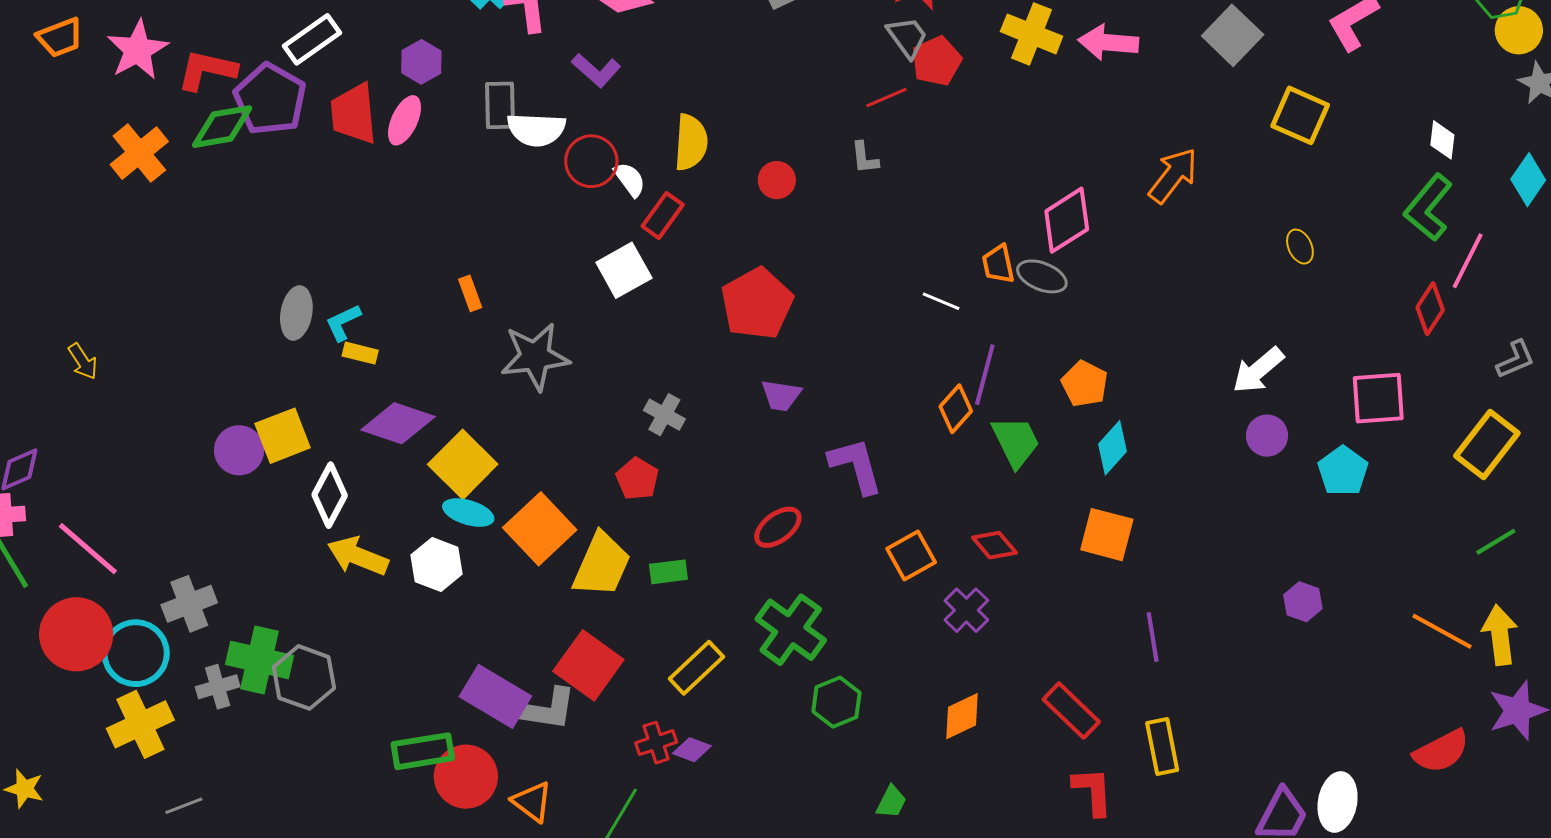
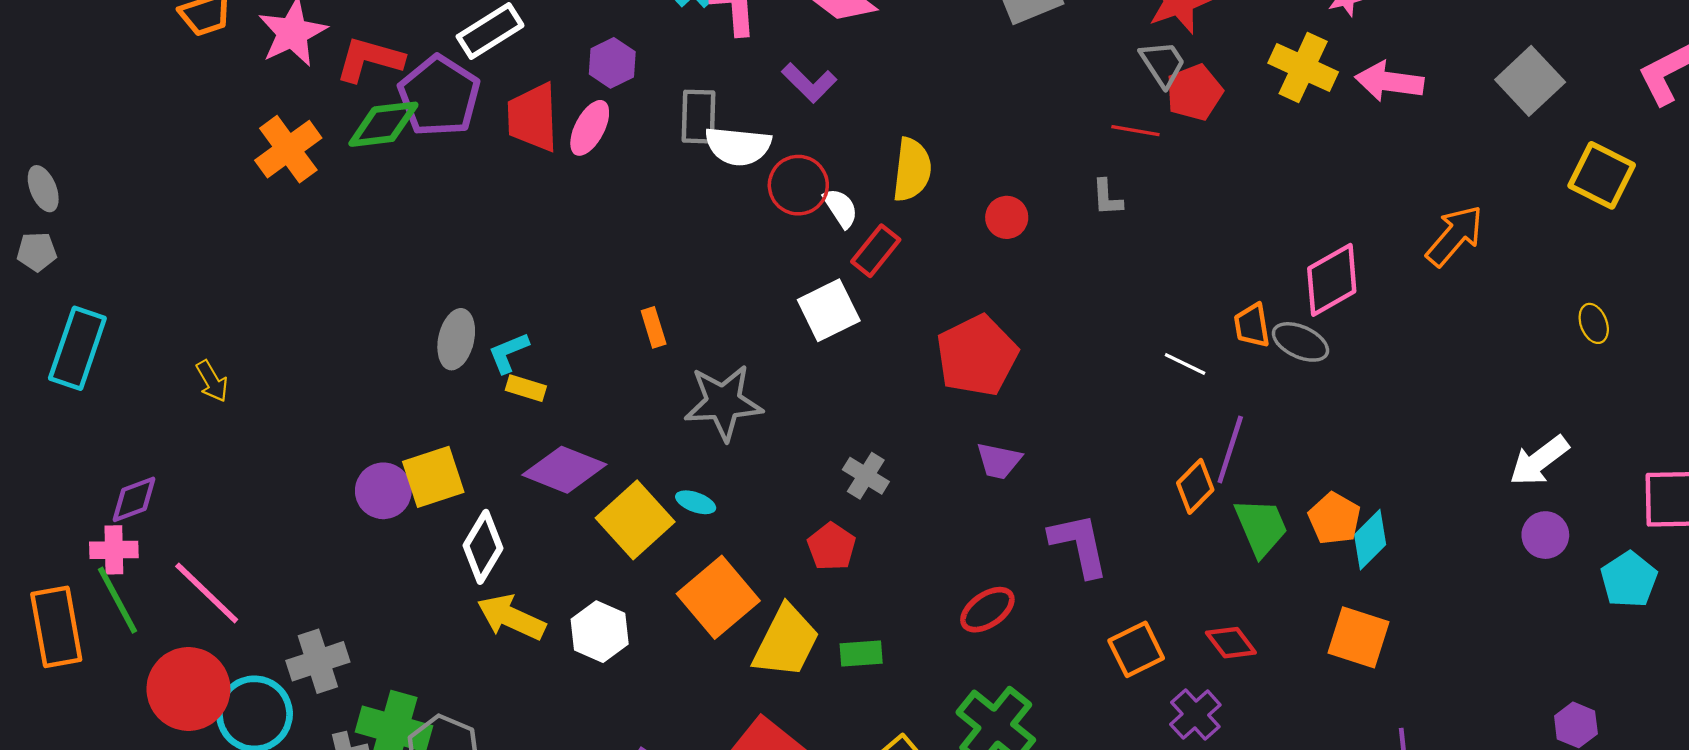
red line: (886, 97) -> (1135, 131), turned 30
orange pentagon: (1085, 384) -> (1334, 518), moved
cyan ellipse: (468, 513) -> (696, 502), moved, size x0.7

